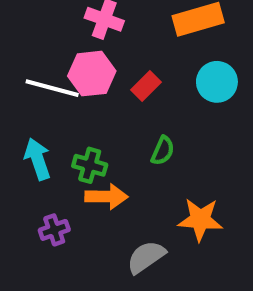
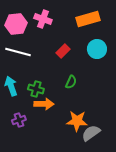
pink hexagon: (92, 74) -> (16, 24), moved
orange star: (200, 220) -> (77, 121), moved
gray semicircle: (146, 257) -> (91, 133), moved

